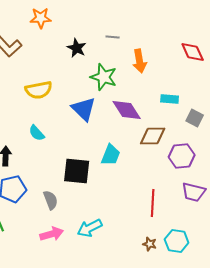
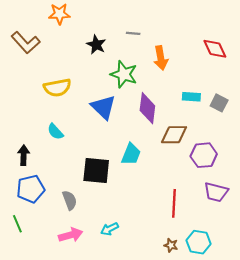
purple diamond: (127, 110) -> (147, 108), turned 40
gray square: (195, 118) -> (219, 103), moved
cyan arrow: (90, 228) -> (110, 229), size x0.7

